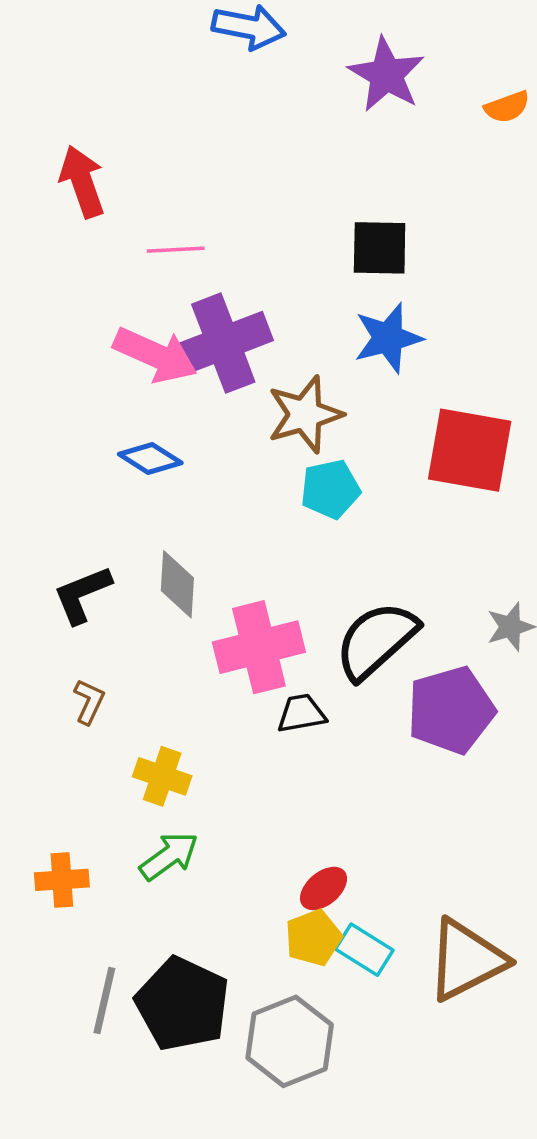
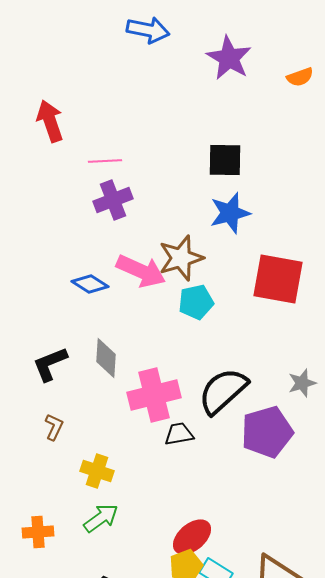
purple cross: (223, 343) -> (113, 200), moved, size x0.7
pink arrow: (155, 355) -> (141, 271), moved
red ellipse: (324, 888) -> (192, 537), size x1.4

